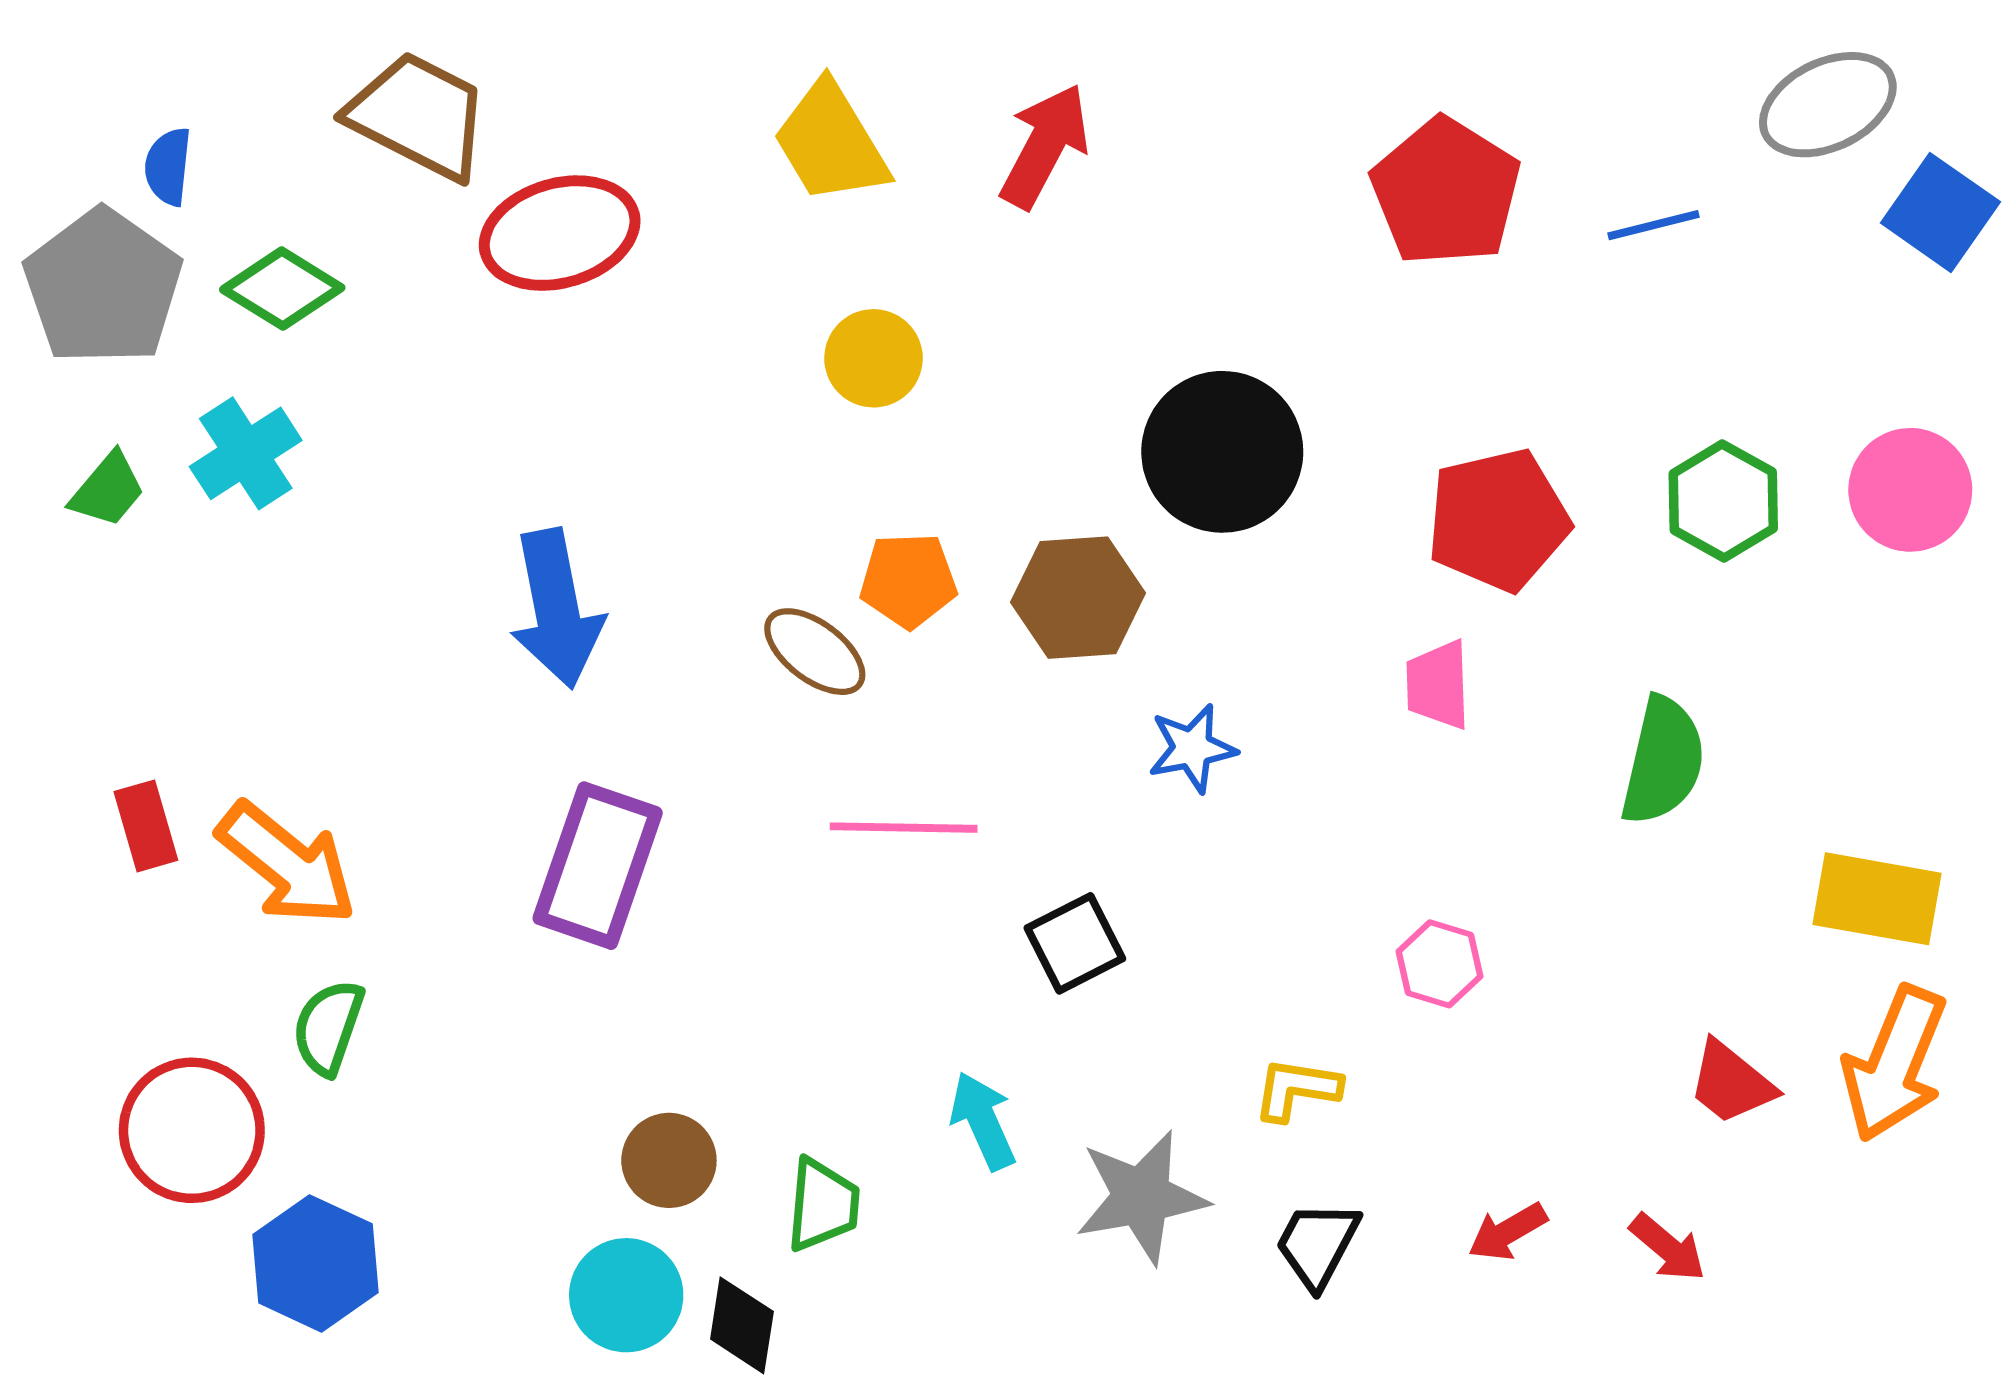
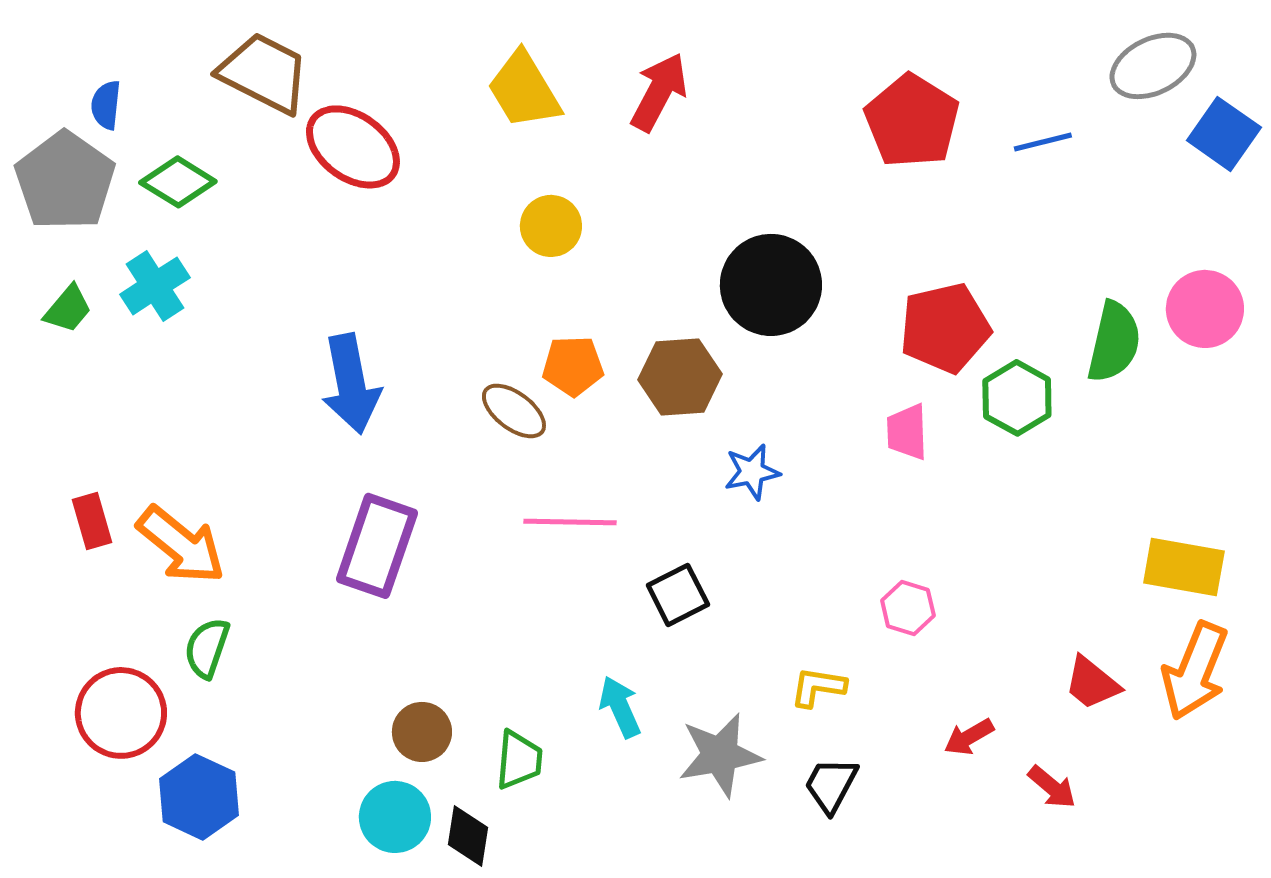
red ellipse: (560, 233) -> (353, 147), turned 52
green hexagon: (1723, 501) -> (1017, 398), moved
green semicircle: (1663, 761) -> (1114, 342), moved
red arrow: (1508, 1232) -> (969, 737), moved

